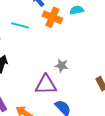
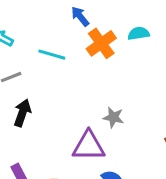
orange cross: (52, 17) -> (101, 43), turned 30

